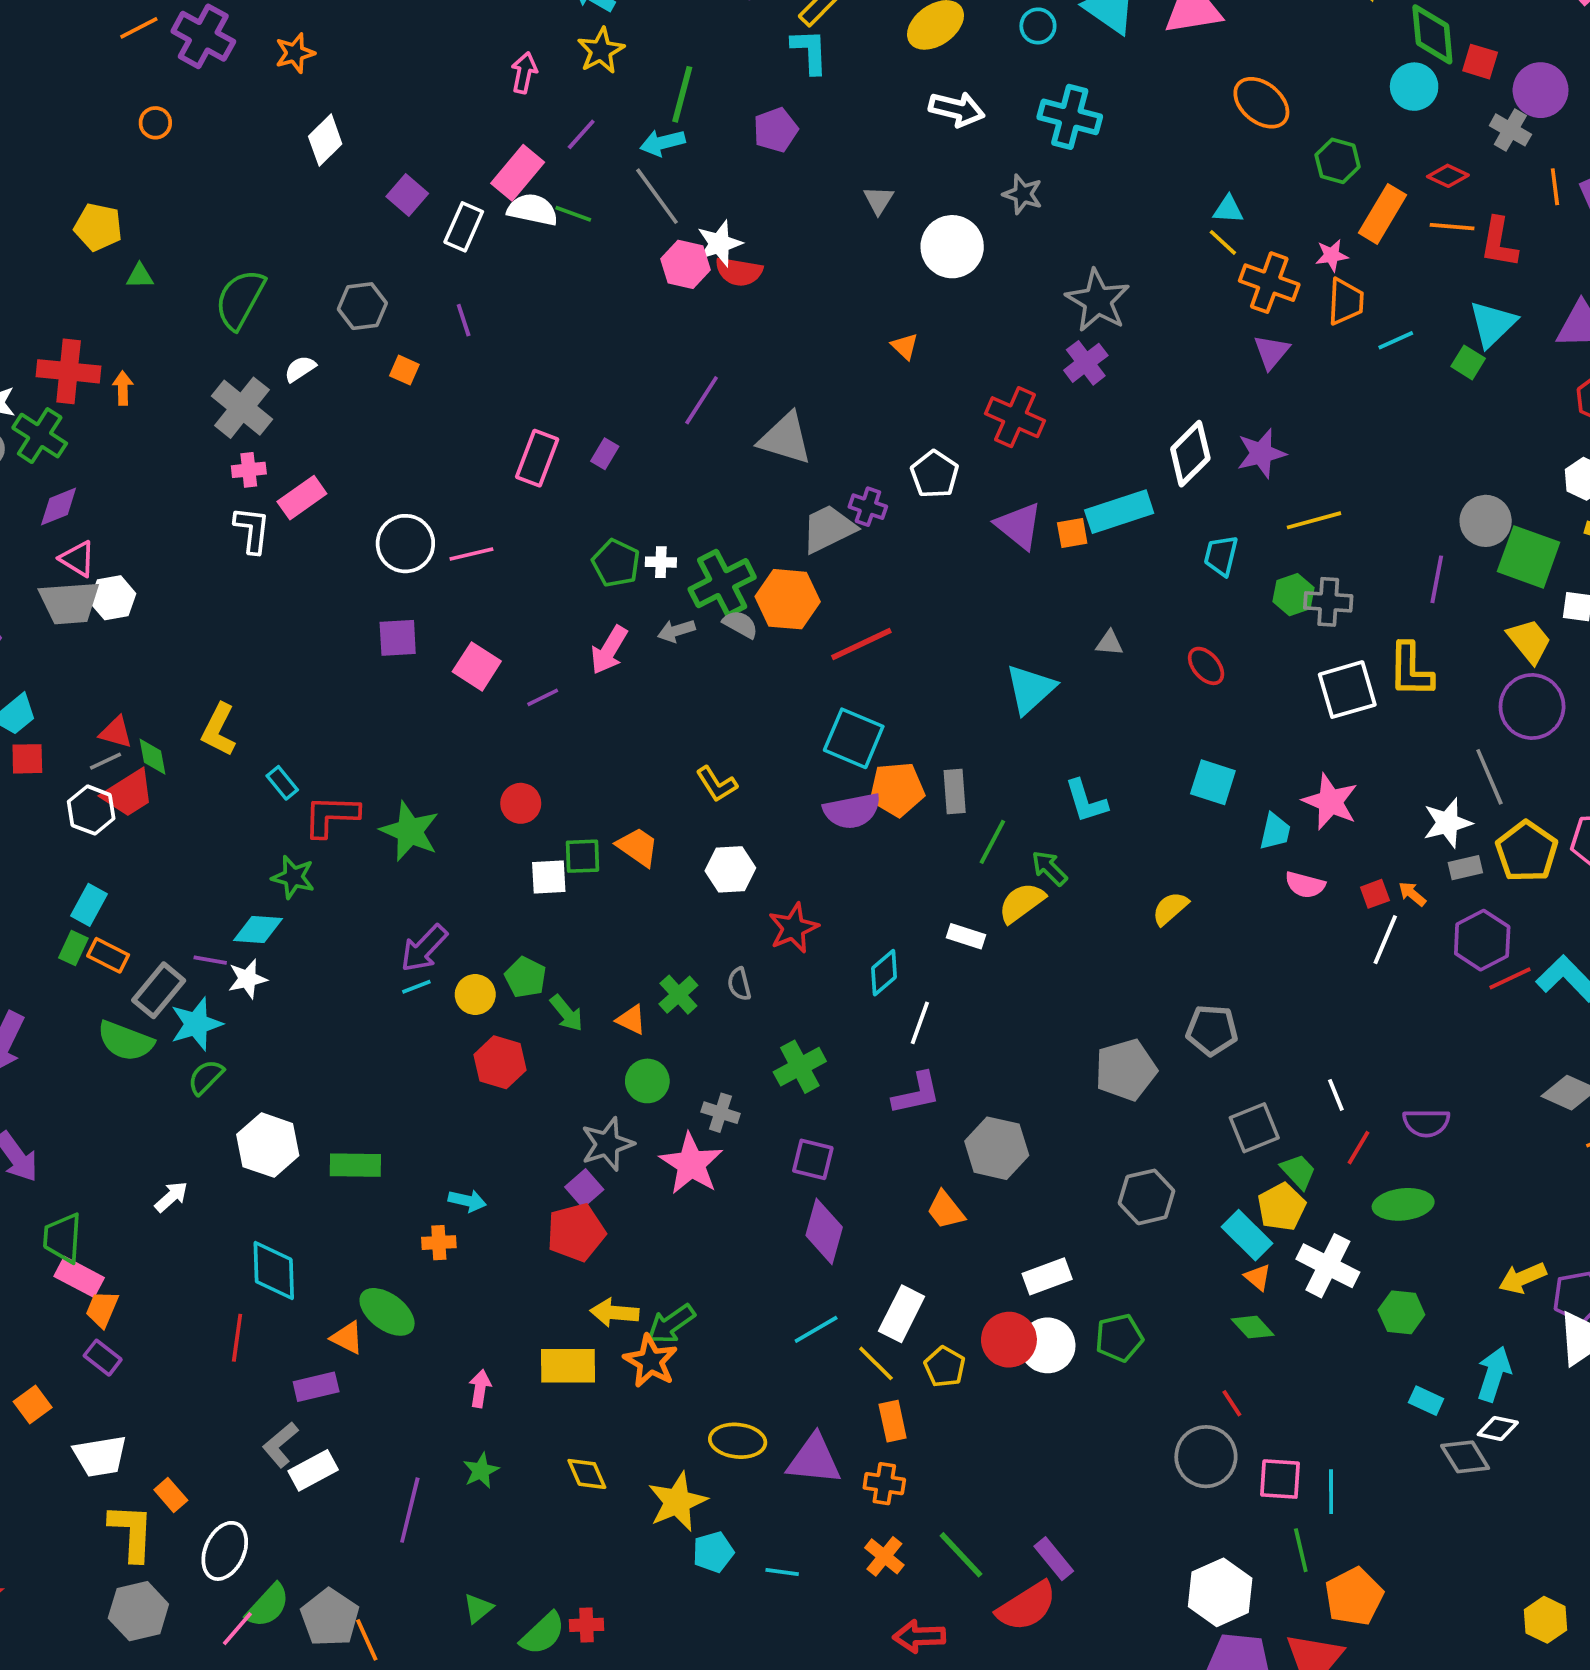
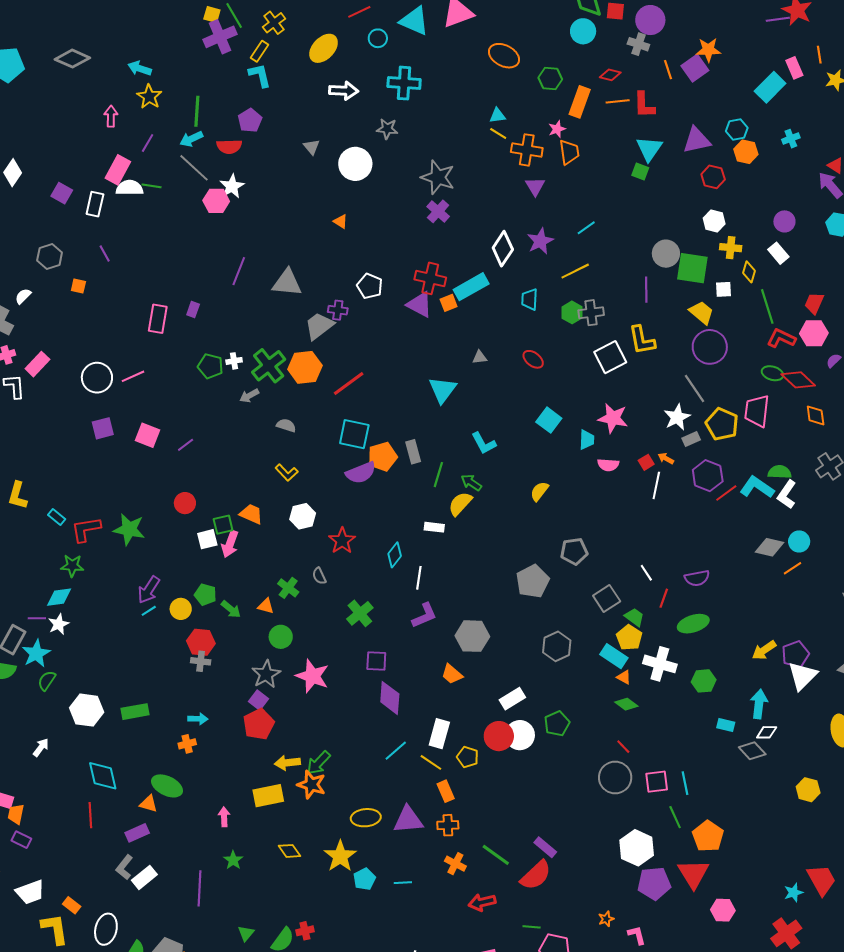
red semicircle: (739, 272) -> (229, 146), moved
cyan line: (1396, 340) -> (586, 228), moved
red cross: (1015, 417) -> (430, 278), moved
gray semicircle: (740, 624) -> (286, 425), moved
pink arrow: (609, 650) -> (230, 544), moved
cyan square: (1213, 782) -> (549, 420), turned 30
gray cross: (721, 1113) -> (201, 661), moved
yellow hexagon: (1546, 1620) -> (808, 790), moved

